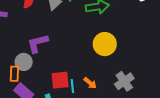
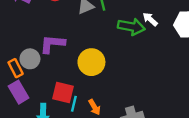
yellow circle: (105, 44) -> (91, 62), moved
orange rectangle: (14, 74) -> (16, 68), turned -49

